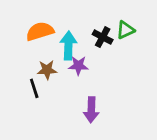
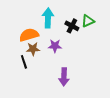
orange semicircle: (40, 31) -> (29, 35), moved
cyan arrow: (68, 46) -> (48, 18), moved

